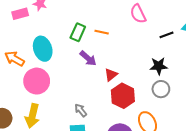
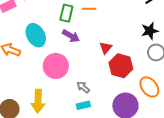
purple arrow: (88, 58) -> (71, 36), moved
pink circle: (37, 81) -> (56, 66), moved

